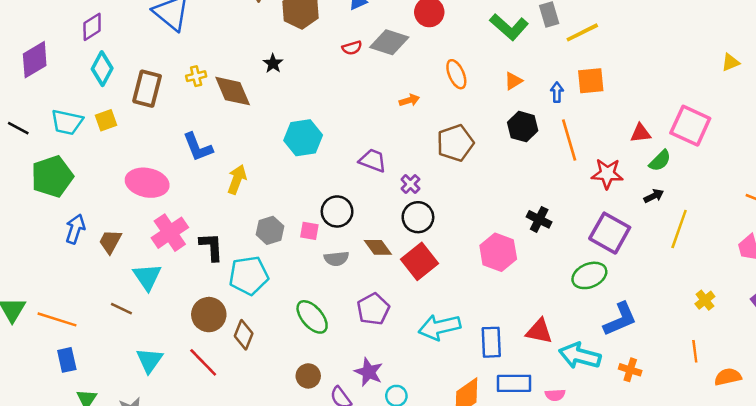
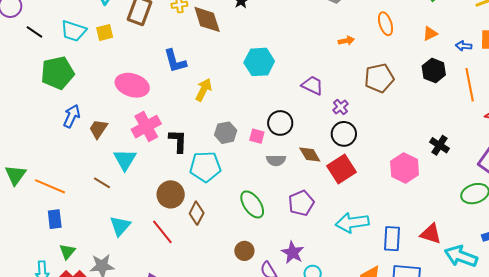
blue arrow: (557, 92) -> (464, 46), turned -91

